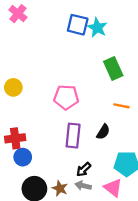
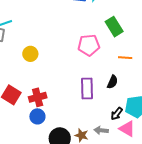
pink pentagon: (66, 97) -> (89, 45), moved
blue circle: (23, 157) -> (37, 116), moved
black arrow: (84, 169) -> (117, 114), moved

